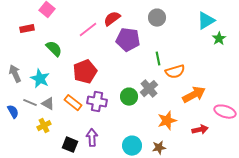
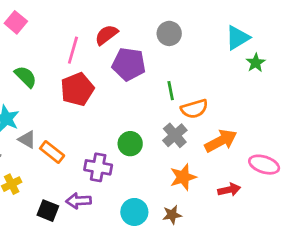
pink line: (88, 30) -> (73, 50), turned -36
red pentagon: (85, 72) -> (77, 89), moved
gray cross: (149, 89) -> (175, 135), moved
purple cross: (97, 102) -> (98, 167), moved
gray triangle: (48, 104) -> (27, 139), moved
purple arrow: (92, 138) -> (79, 201), turned -90

